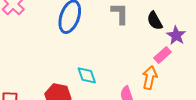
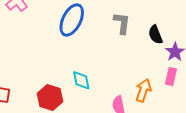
pink rectangle: (162, 55) -> (171, 77), moved, turned -42

